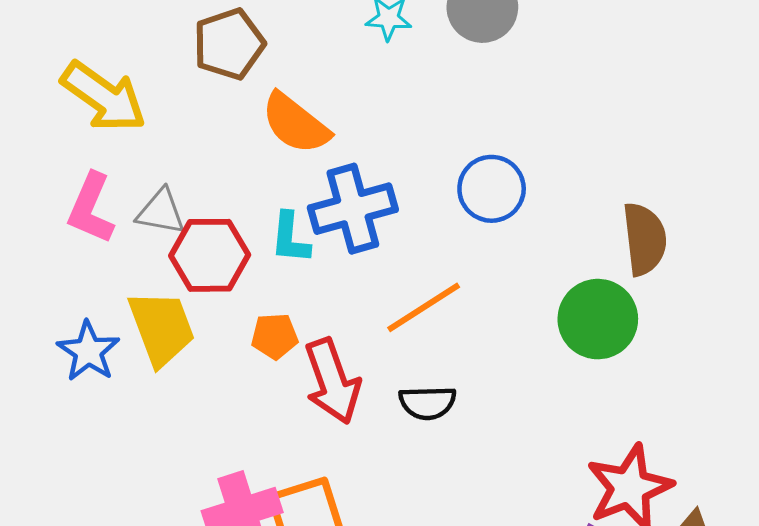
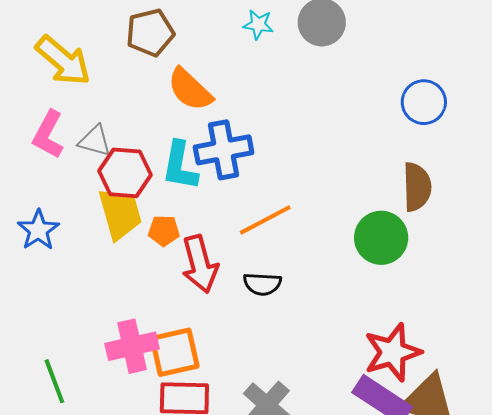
blue circle: (492, 189) -> (424, 102), moved
cyan L-shape: (290, 238) -> (180, 166), size x1.4
yellow trapezoid: (161, 328) -> (120, 214), moved

